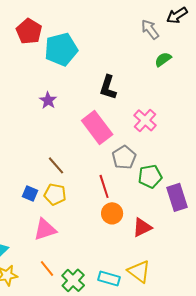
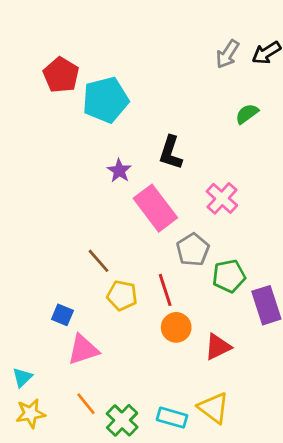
gray arrow: (150, 29) -> (228, 54), moved, turned -110
purple star: (48, 100) -> (119, 171), moved
blue square: (30, 193) -> (62, 315), moved
yellow pentagon: (55, 194) -> (122, 295), moved

